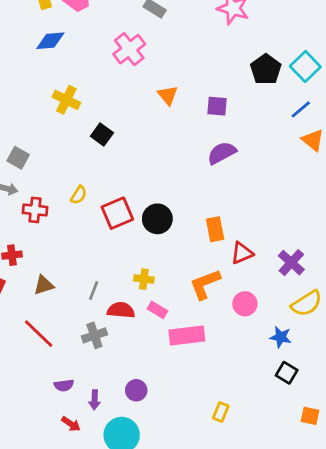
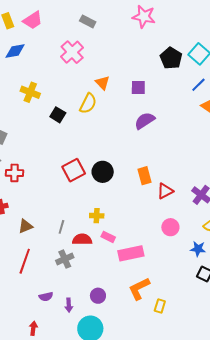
yellow semicircle: (79, 195) -> (88, 103), moved, size x1.5
orange L-shape: (205, 284) -> (139, 289), moved
red line: (39, 334) -> (25, 261), turned 70
red arrow: (71, 424) -> (33, 328), moved, turned -112

